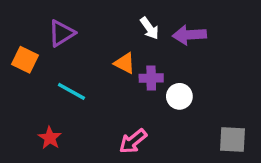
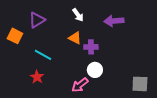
white arrow: (150, 28) -> (78, 15), moved
white circle: (179, 96) -> (95, 70), moved
red star: (50, 138) -> (37, 77), moved

